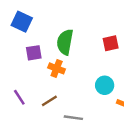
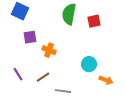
green semicircle: (65, 42) -> (69, 14), moved
red square: (111, 43) -> (94, 21), moved

